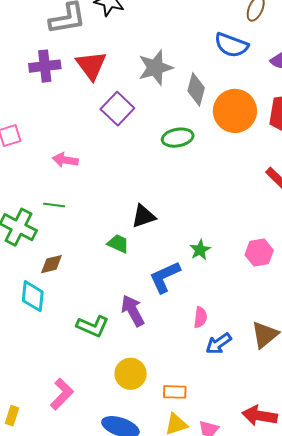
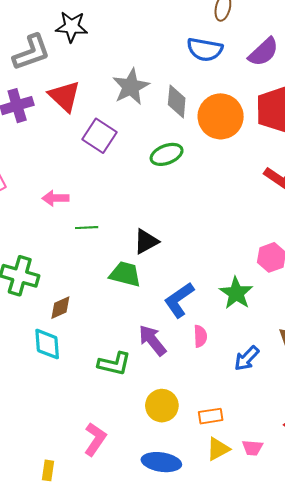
green line: (54, 205) -> (87, 228), moved
green trapezoid: (118, 244) -> (125, 274), size x1.4
green star: (200, 250) -> (236, 293), moved, size x1.5
pink semicircle: (200, 317) -> (200, 336), moved

